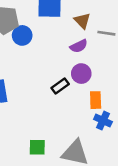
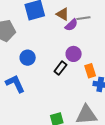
blue circle: (22, 35) -> (28, 58), moved
purple semicircle: (79, 46) -> (71, 25), moved

